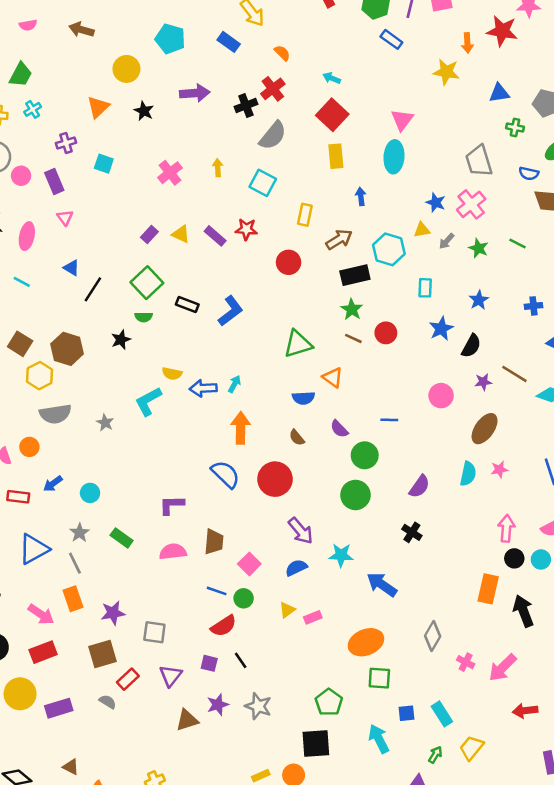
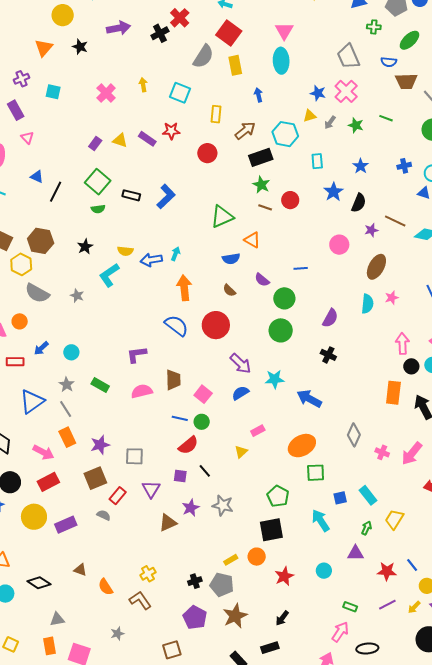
gray semicircle: (273, 136) -> (203, 56), moved
black star: (121, 340) -> (85, 247), moved
gray semicircle: (55, 414) -> (37, 293), turned 45
yellow triangle: (287, 610) -> (241, 452), moved

